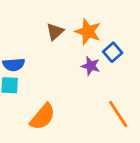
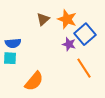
blue square: (113, 52) -> (85, 34), size x1.5
orange line: (118, 114) -> (84, 68), moved

